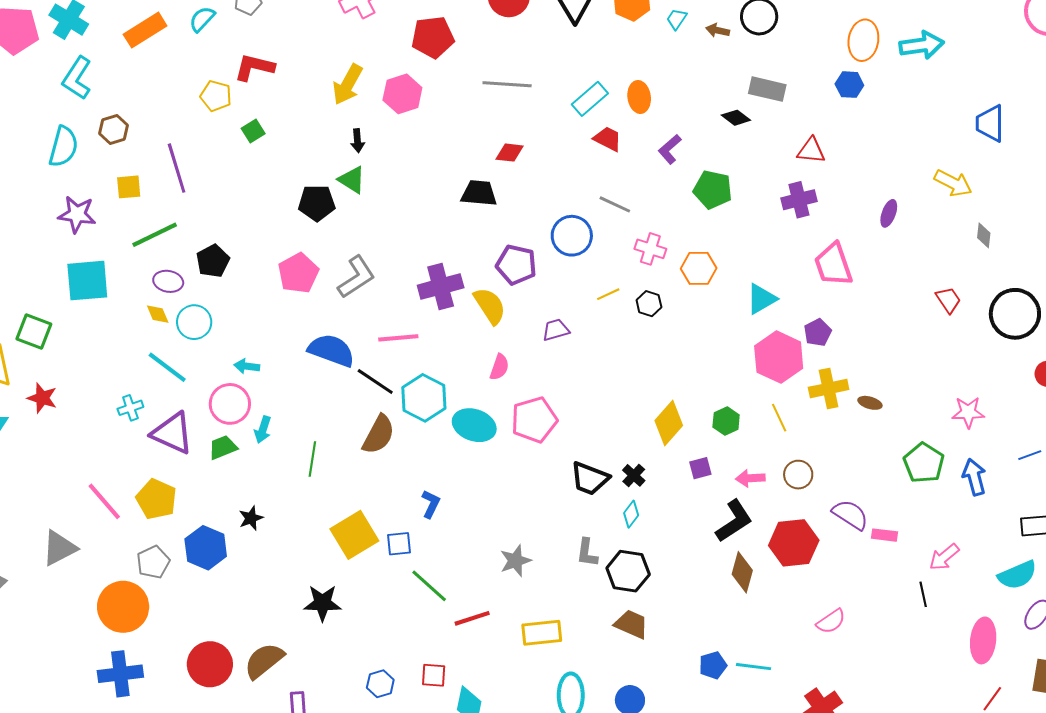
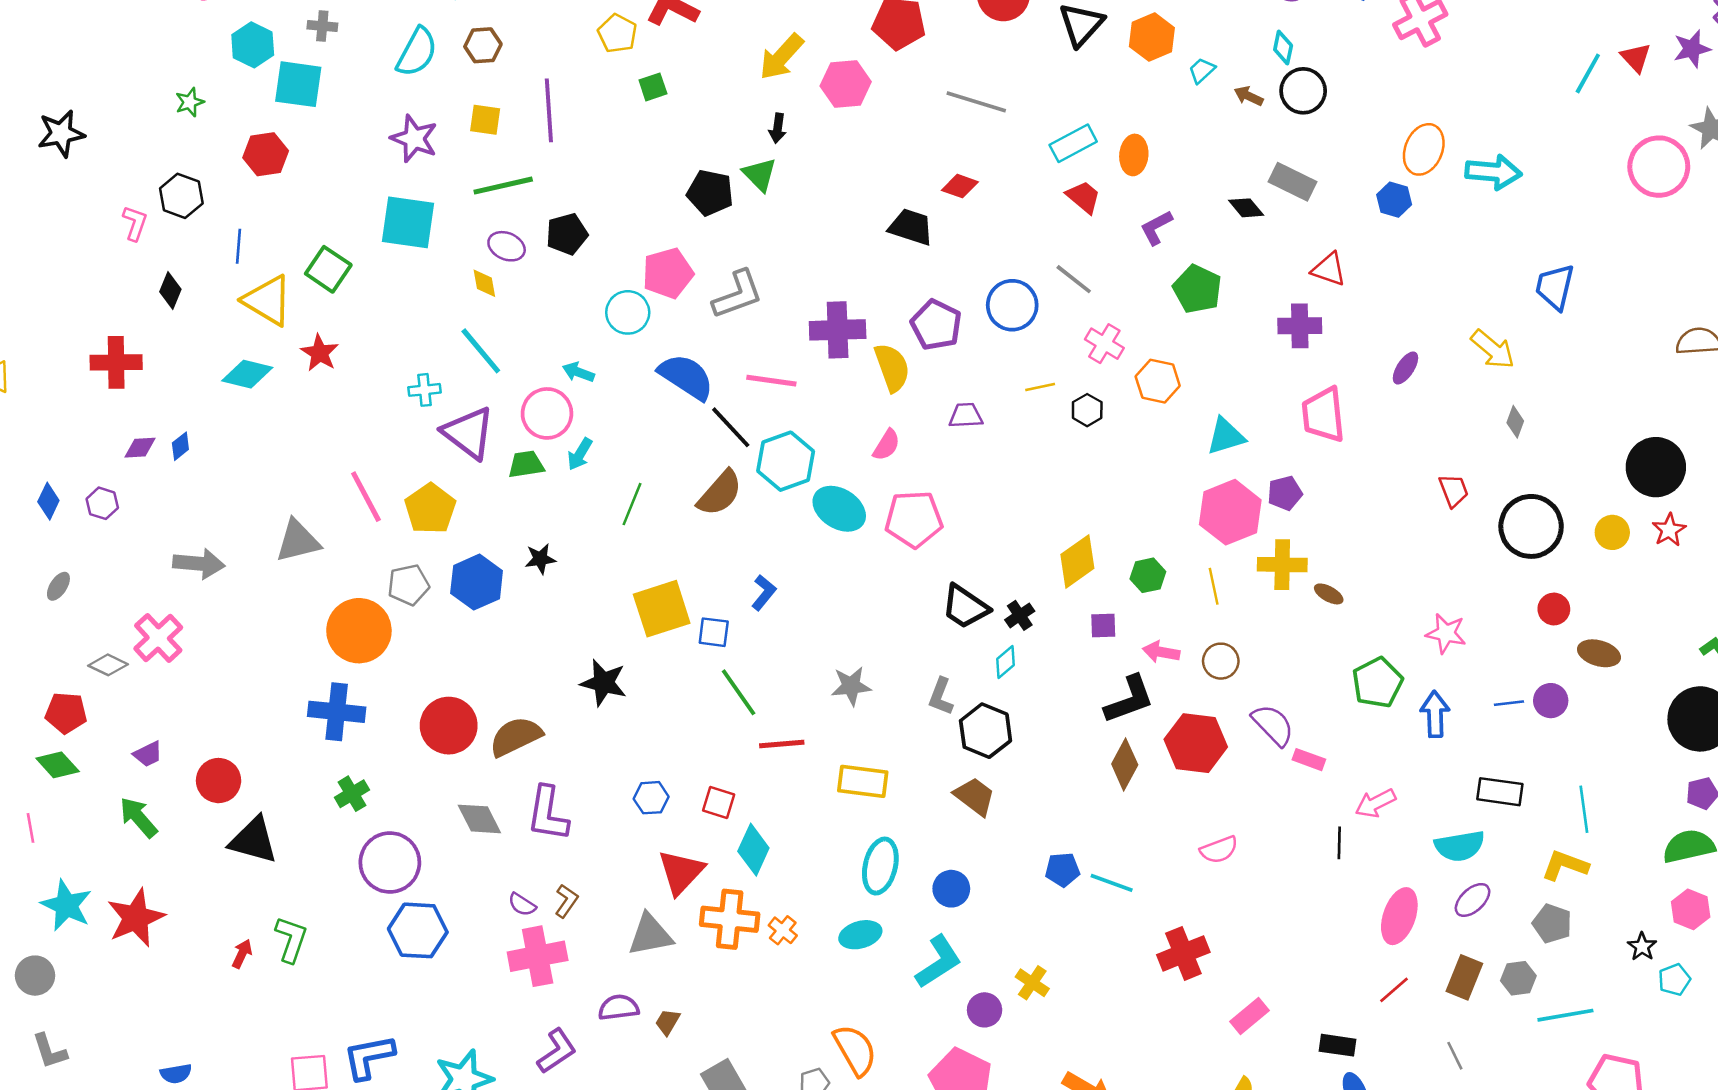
cyan circle: (194, 322) -> (628, 312), moved

